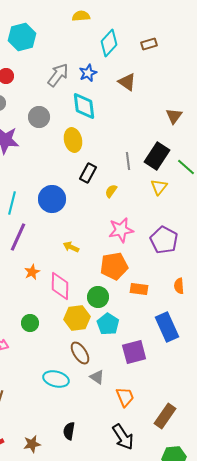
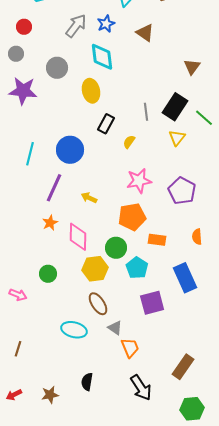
purple line: (18, 237) -> (54, 188), moved
cyan pentagon: (108, 324) -> (137, 268), moved
orange trapezoid: (125, 397) -> (130, 348), moved

